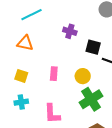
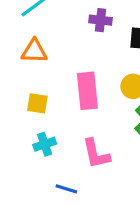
pink rectangle: (54, 74) -> (87, 91), size x1.6

